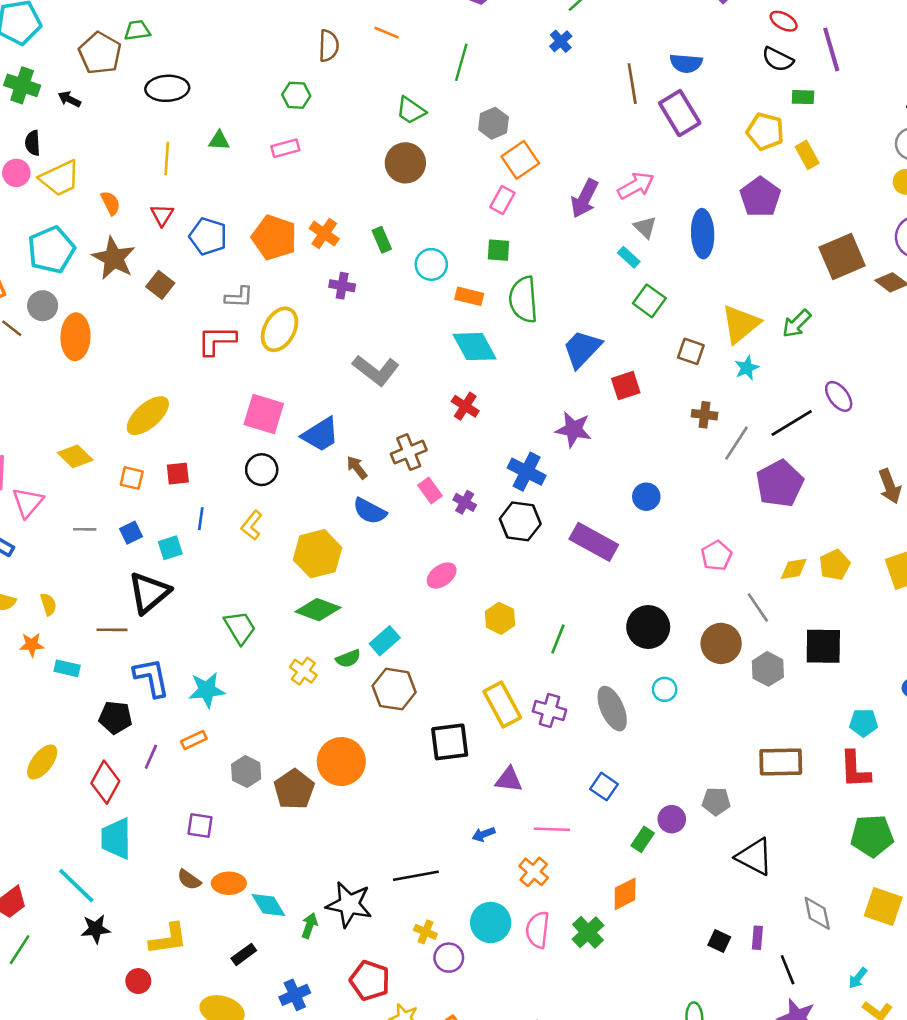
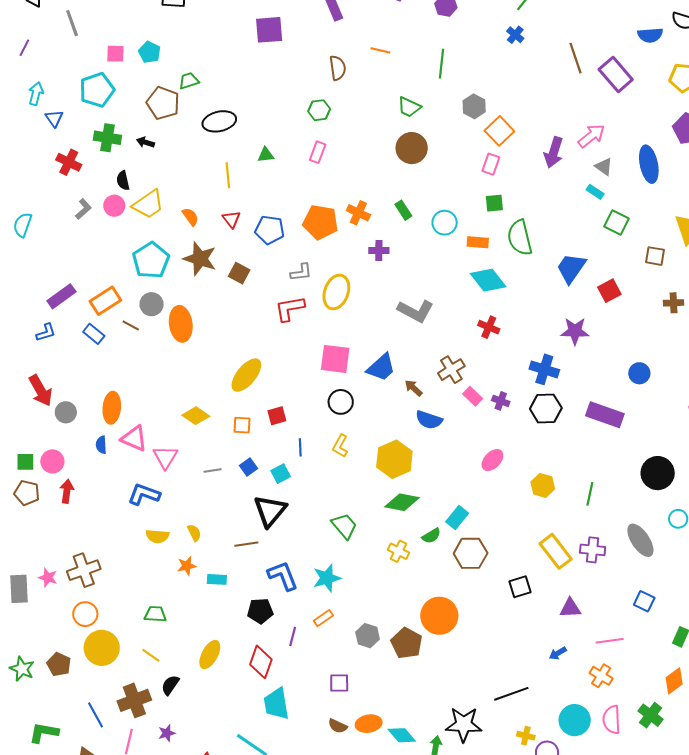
blue semicircle: (686, 63) -> (650, 35), moved
pink rectangle: (285, 148) -> (318, 152), turned -45
black square: (450, 742) -> (520, 587), size x0.7

